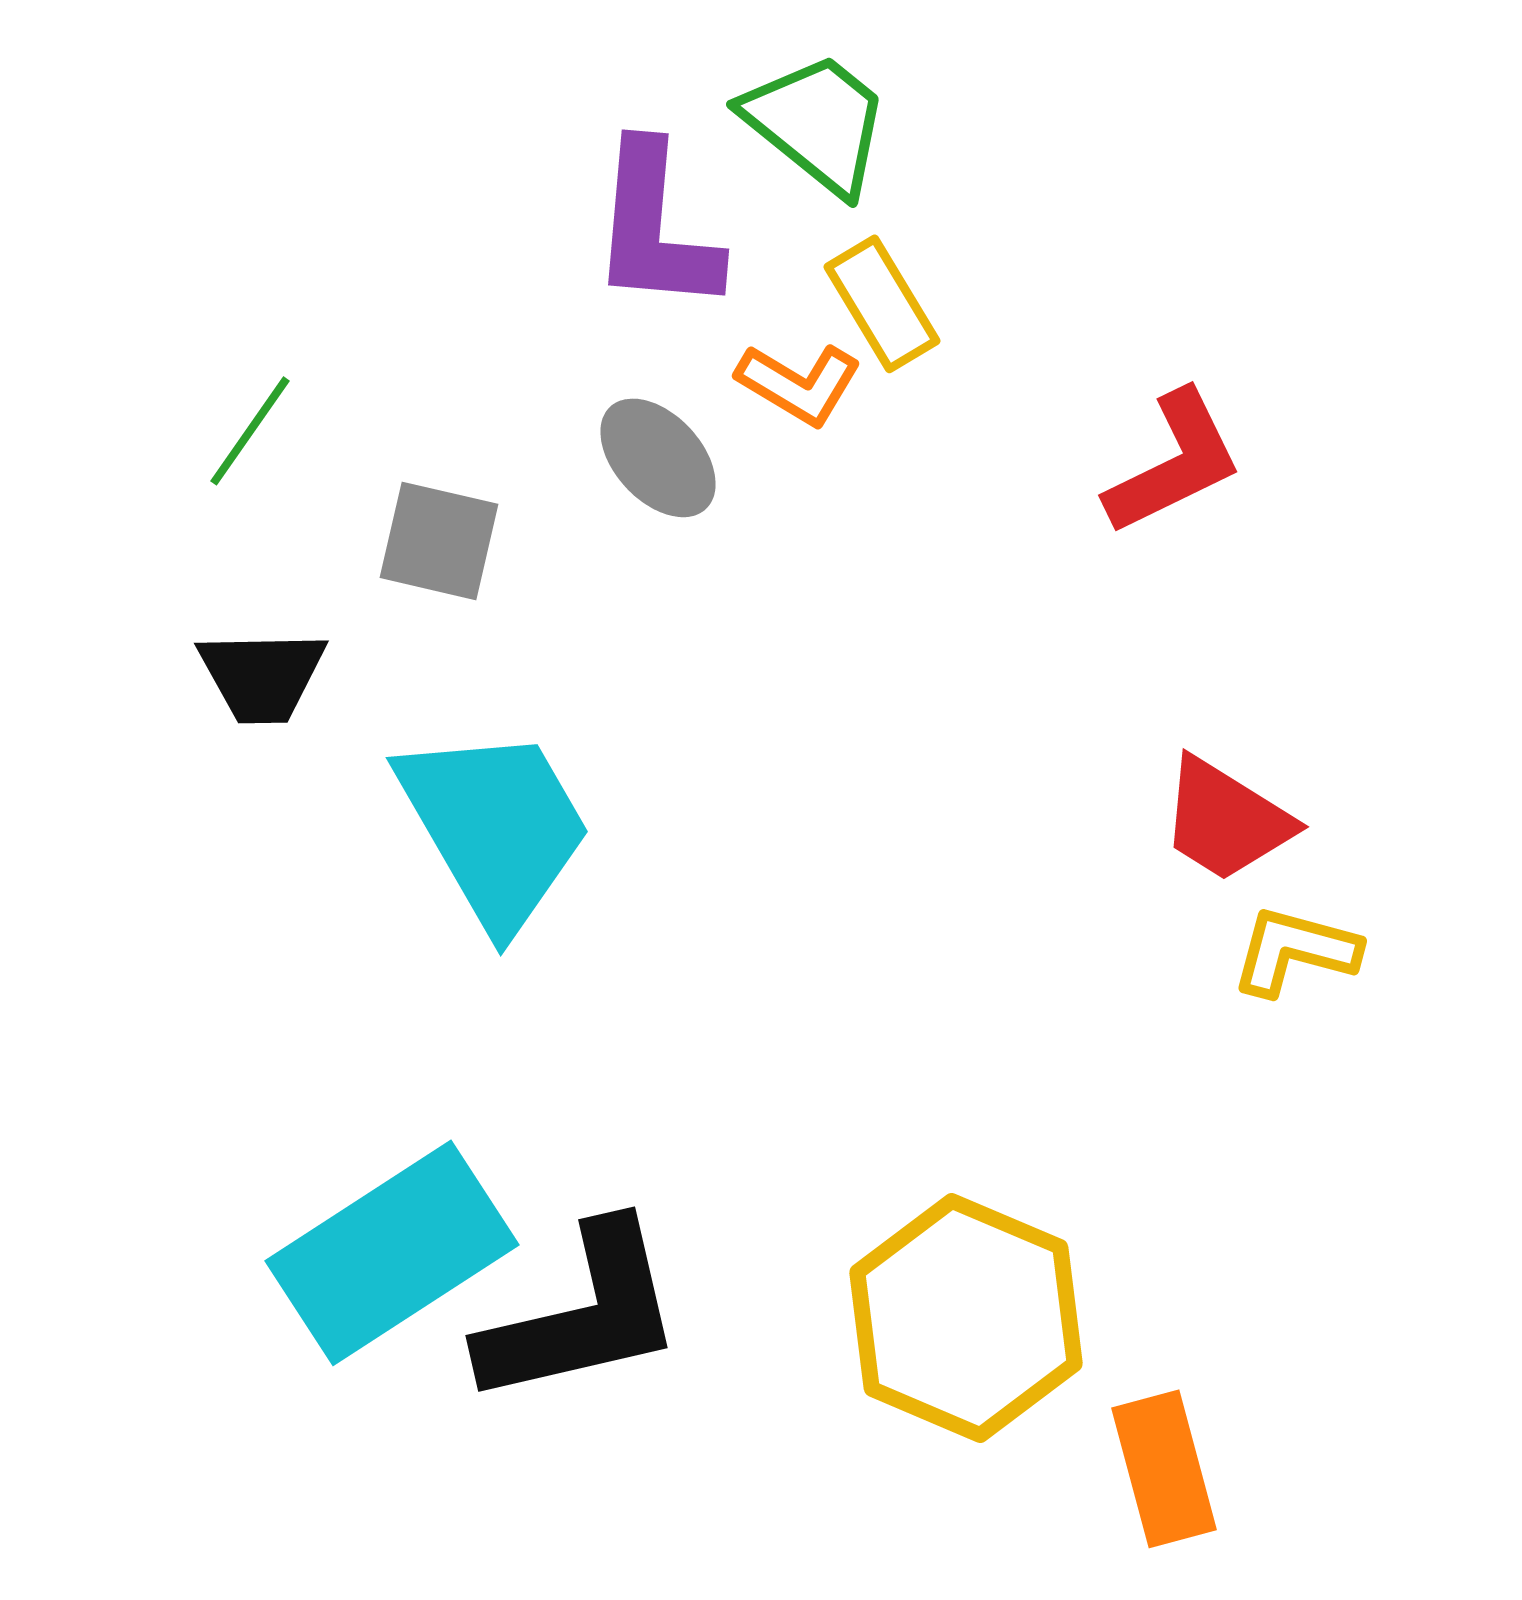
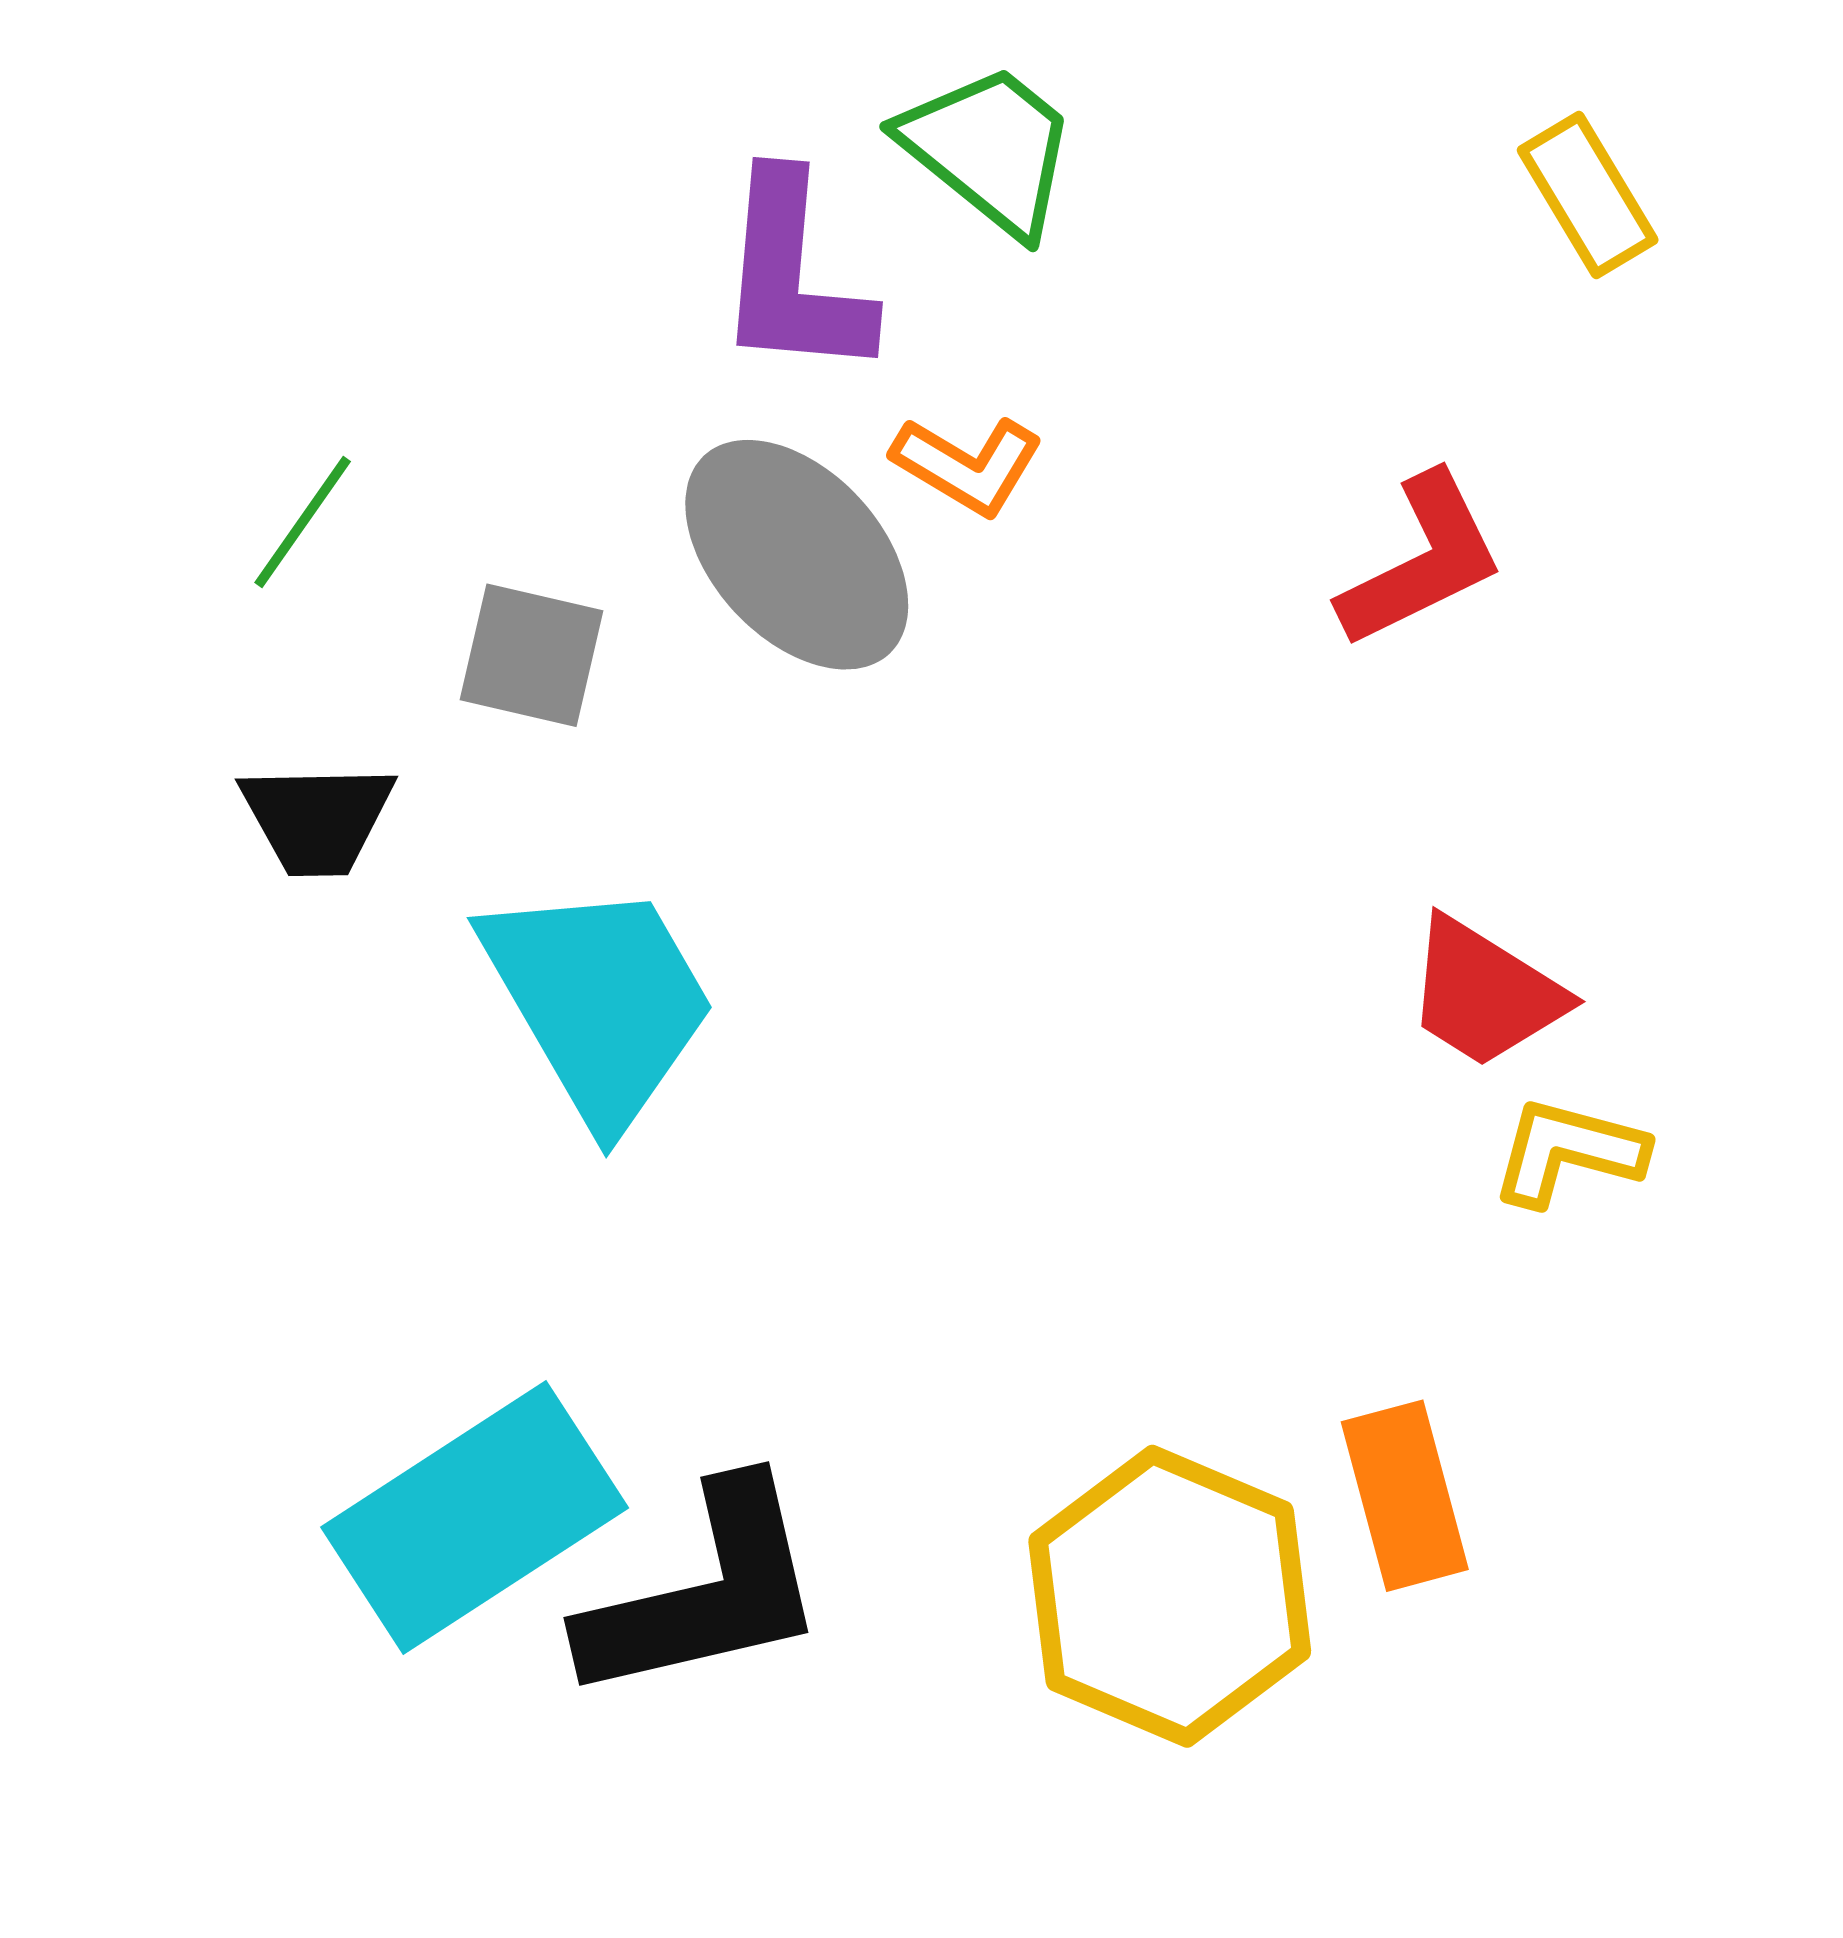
yellow rectangle: (882, 304) -> (1588, 195), moved
gray ellipse: (658, 458) -> (797, 555), size x1.6
orange rectangle: (1164, 1469) -> (1405, 1496), moved

